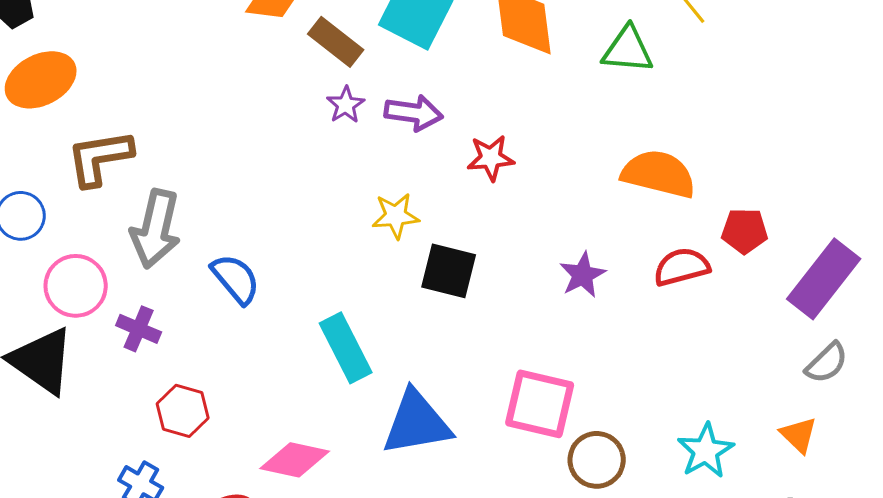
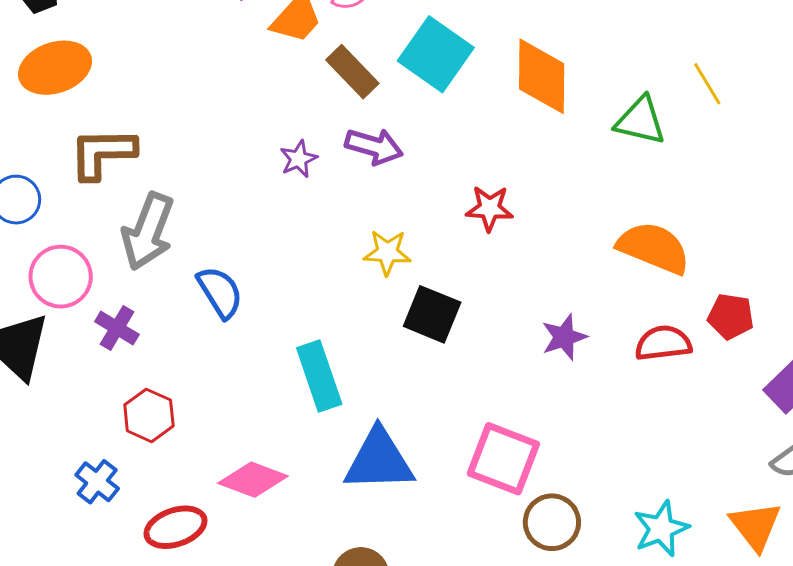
purple star: (346, 105) -> (299, 159), moved
purple arrow: (414, 113) -> (374, 146), moved
orange triangle: (799, 435) -> (755, 526), size x1.4

